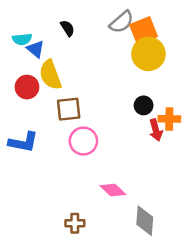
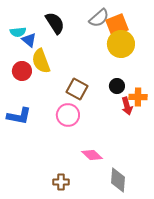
black semicircle: (67, 28) -> (55, 23), size x1.6
brown square: (69, 109) -> (77, 89), moved, turned 35

